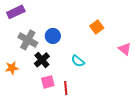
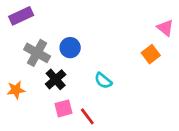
orange square: (97, 27) -> (151, 54), moved
pink triangle: (125, 49) -> (165, 28), moved
red line: (66, 88) -> (87, 116), turned -32

